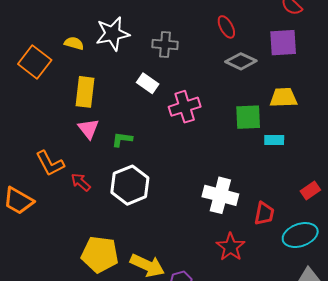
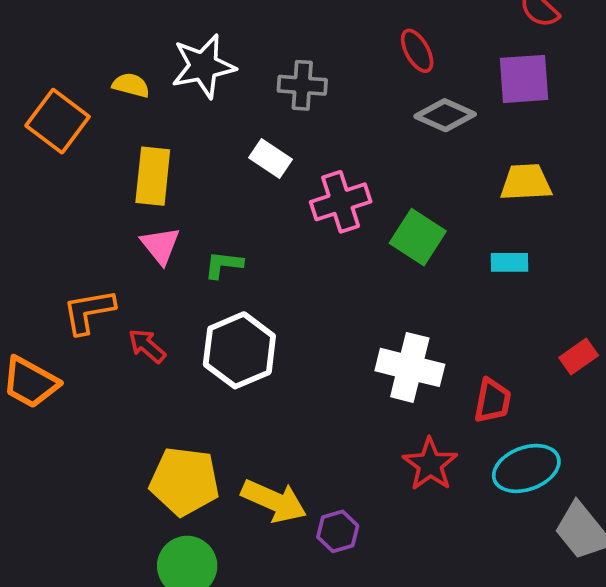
green square: (248, 117) -> (418, 237), moved, turned 36
orange L-shape: (50, 163) -> (89, 311), turned 108
cyan ellipse: (300, 235) -> (526, 468), moved

